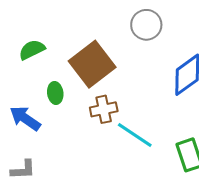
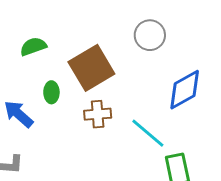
cyan line: (135, 135) -> (148, 133), moved

